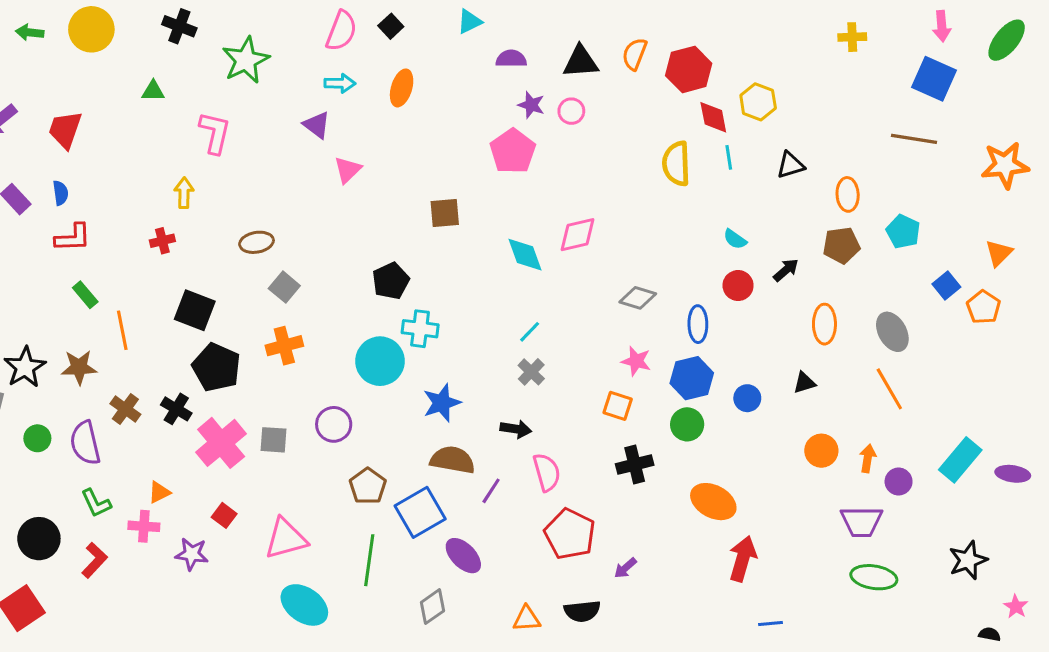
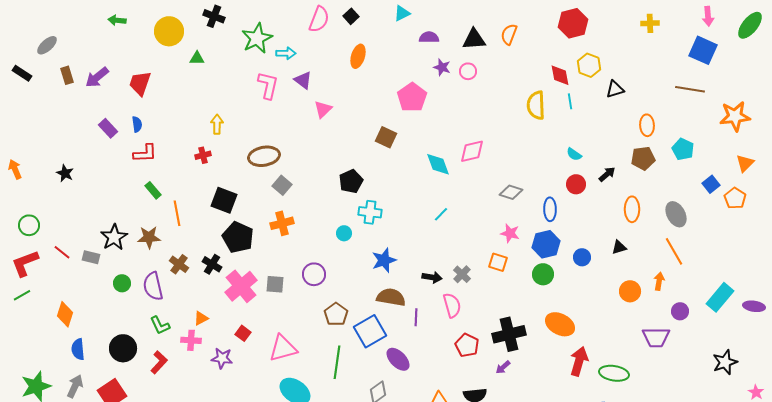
yellow circle: (91, 29) -> (169, 31), moved
red hexagon: (689, 69) -> (573, 23), moved
cyan arrow: (340, 83) -> (286, 53), moved
pink L-shape: (215, 133) -> (268, 85), moved
pink pentagon: (513, 151) -> (412, 97), moved
black triangle: (791, 165) -> (615, 89), moved
orange star: (1005, 165) -> (735, 116), moved
brown square: (445, 213) -> (386, 137), turned 30
brown ellipse: (257, 242) -> (264, 156), size x1.4
cyan circle: (380, 361) -> (344, 233), size x0.5
gray cross: (531, 372) -> (462, 274), moved
orange arrow: (868, 458) -> (659, 281), moved
black cross: (635, 465) -> (509, 334), moved, size x1.4
purple line: (491, 491) -> (416, 317), turned -30
red pentagon: (570, 534) -> (467, 345), size x0.7
green ellipse: (874, 577) -> (614, 373), moved

